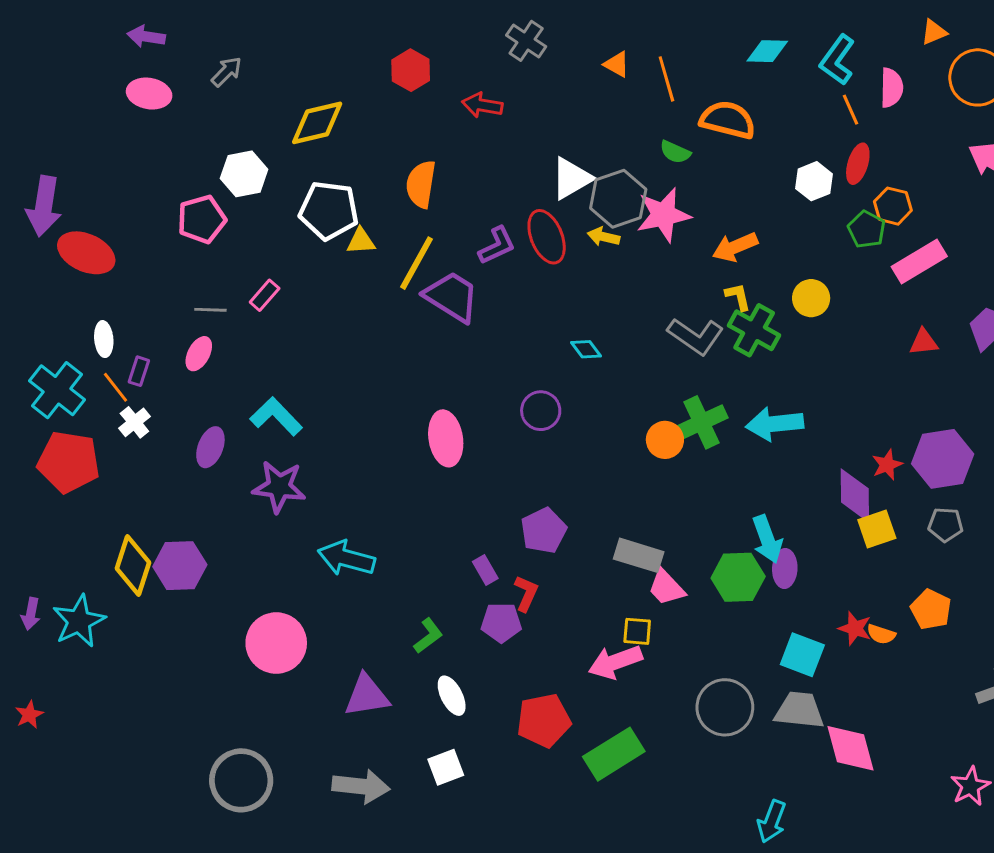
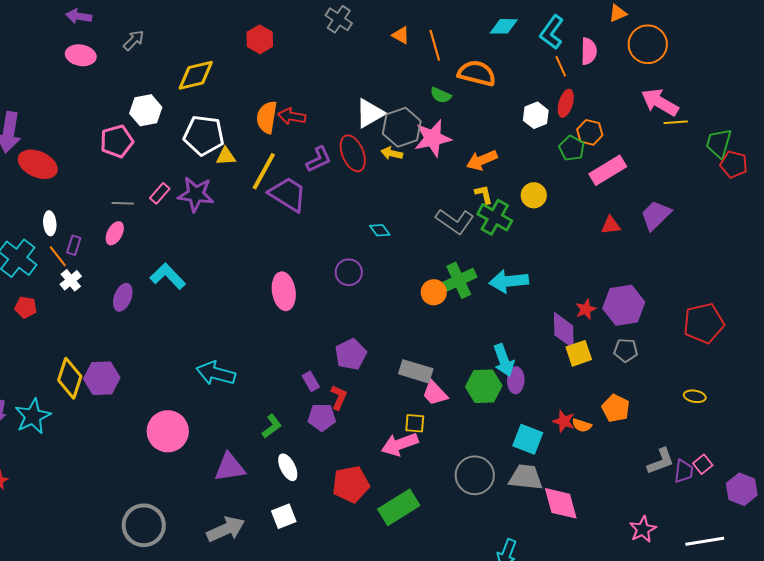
red arrow: (482, 105) -> (292, 116), moved
red pentagon: (69, 462) -> (26, 307), size x0.5
purple star: (279, 487) -> (196, 194), moved
gray arrow: (361, 786) -> (226, 529), turned -30

